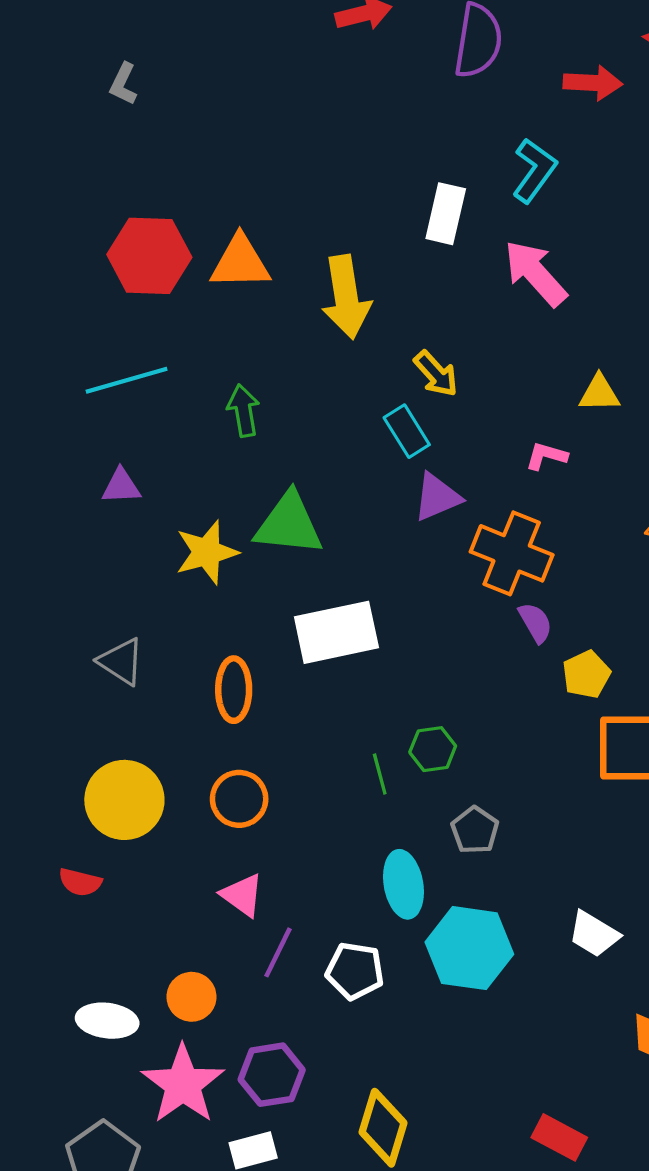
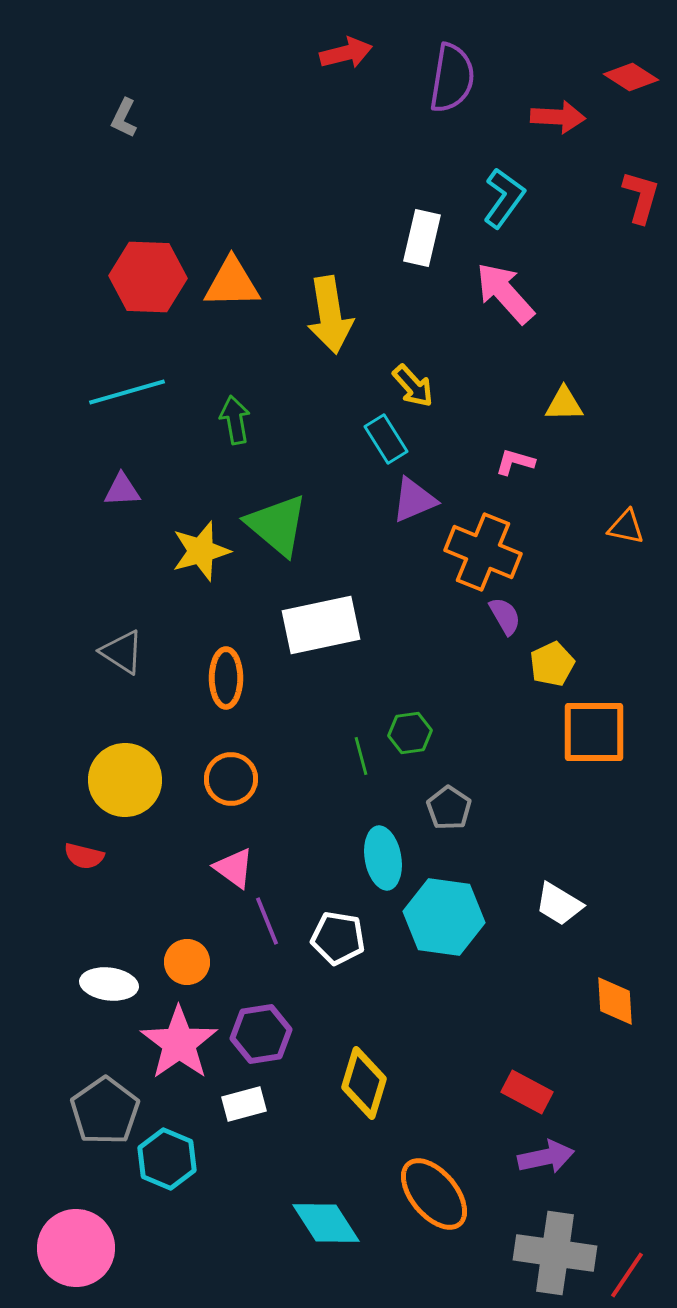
green triangle: (289, 524) -> (277, 525), turned 34
purple line: (278, 952) -> (267, 921), turned -48

